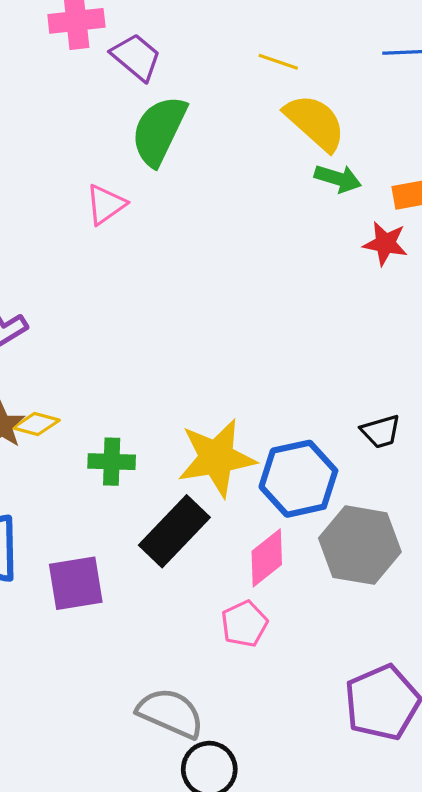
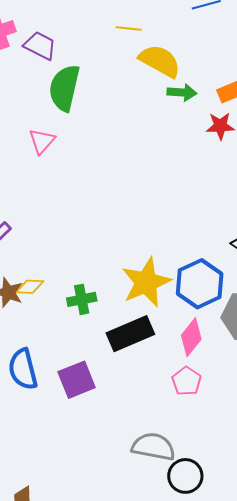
black rectangle: (174, 531) -> (130, 334), turned 36

